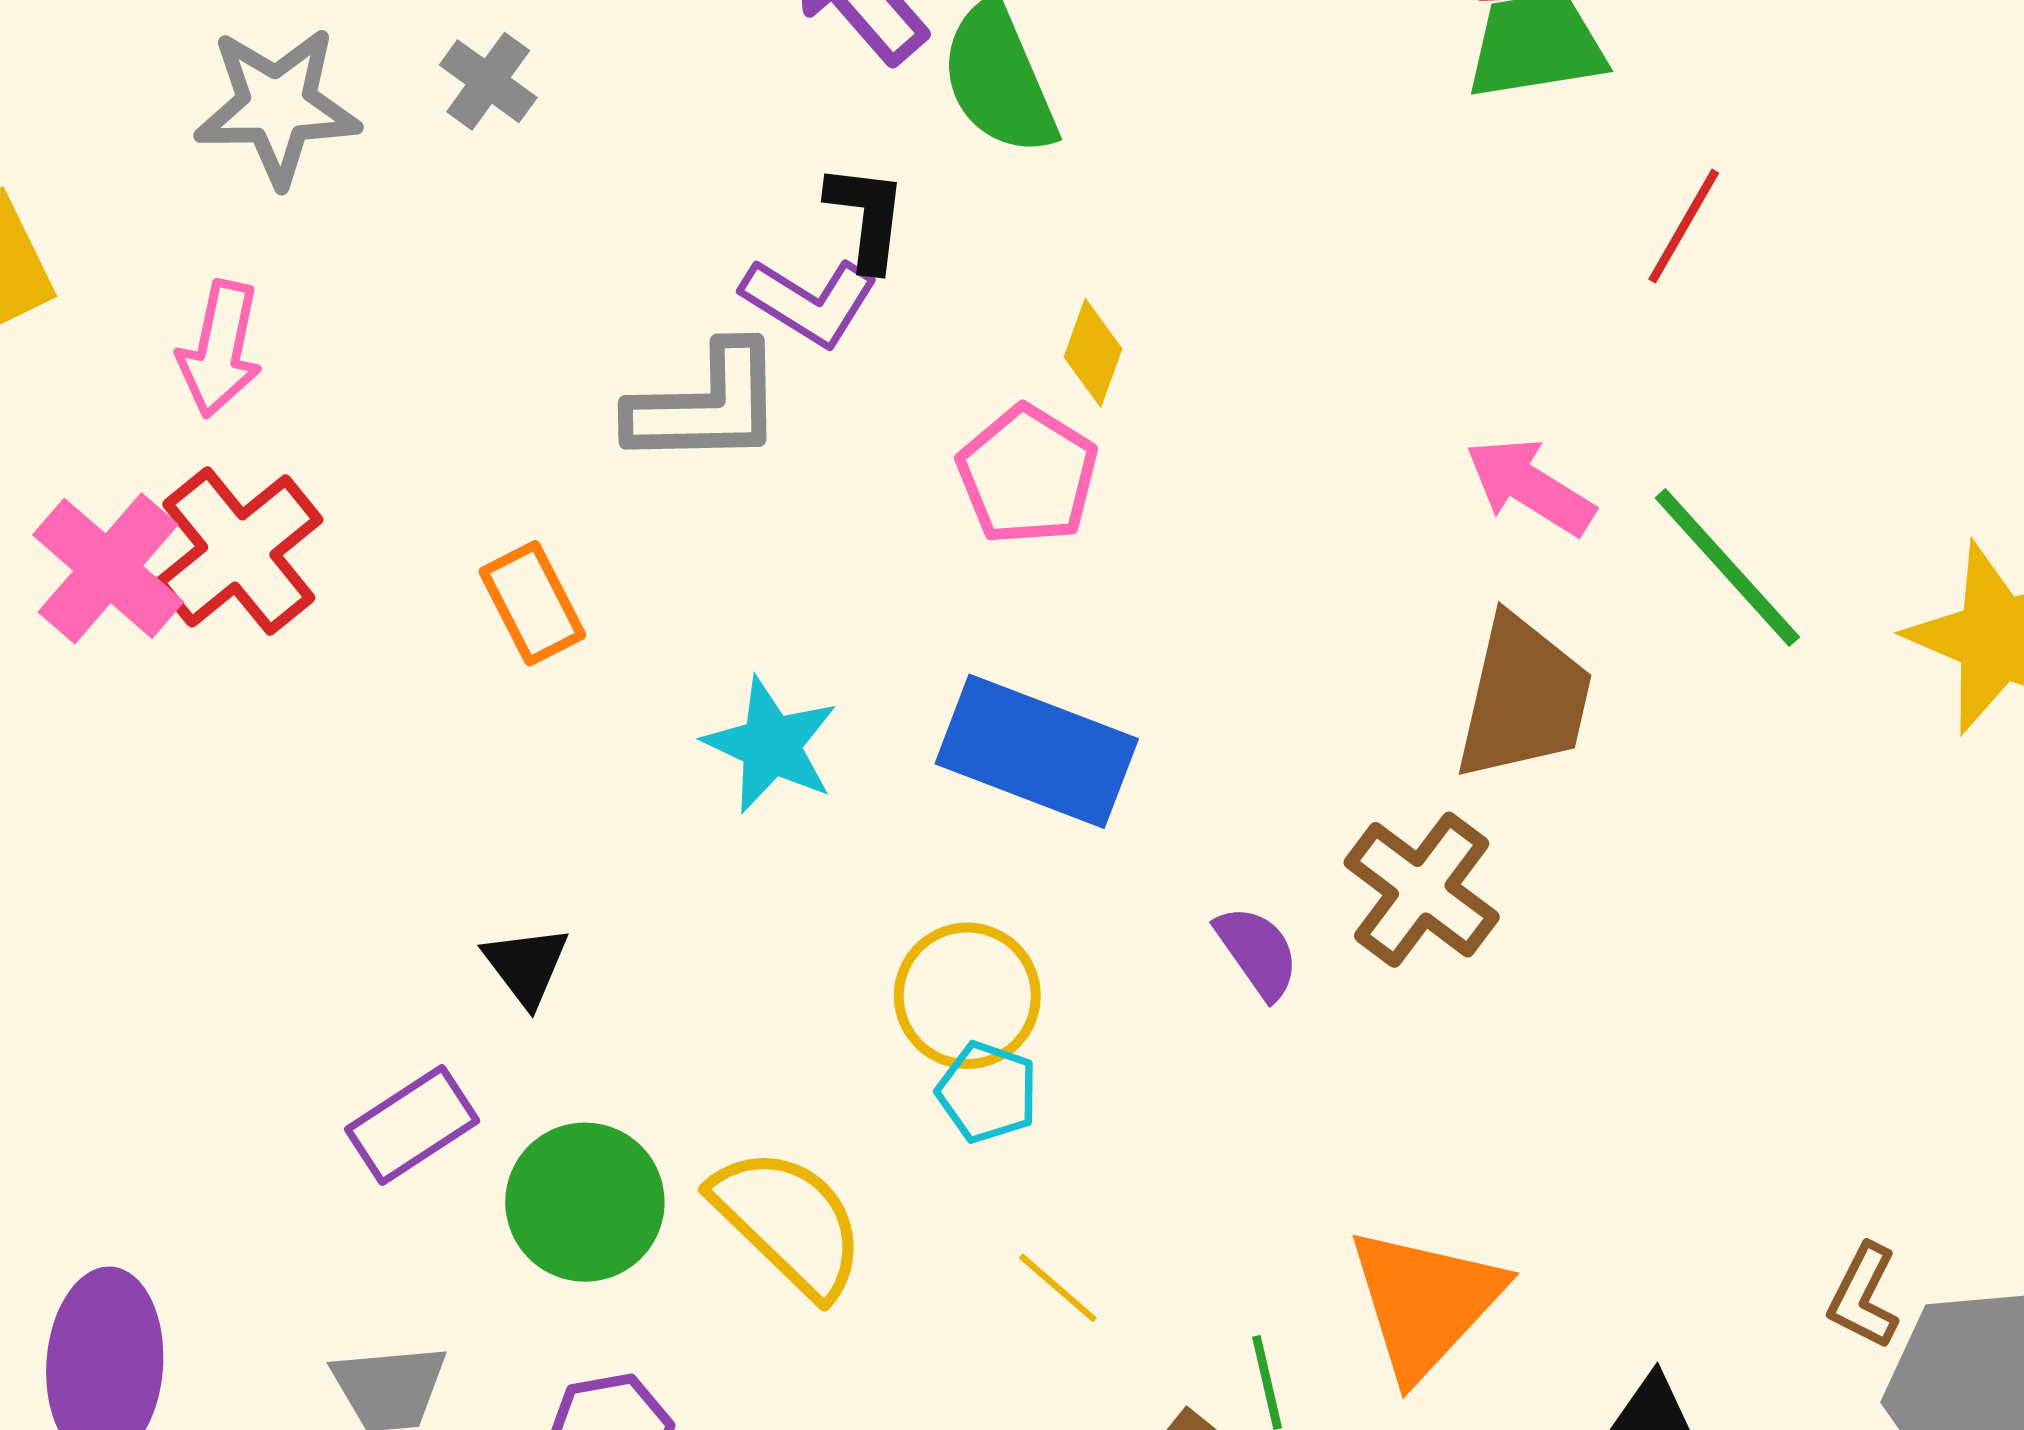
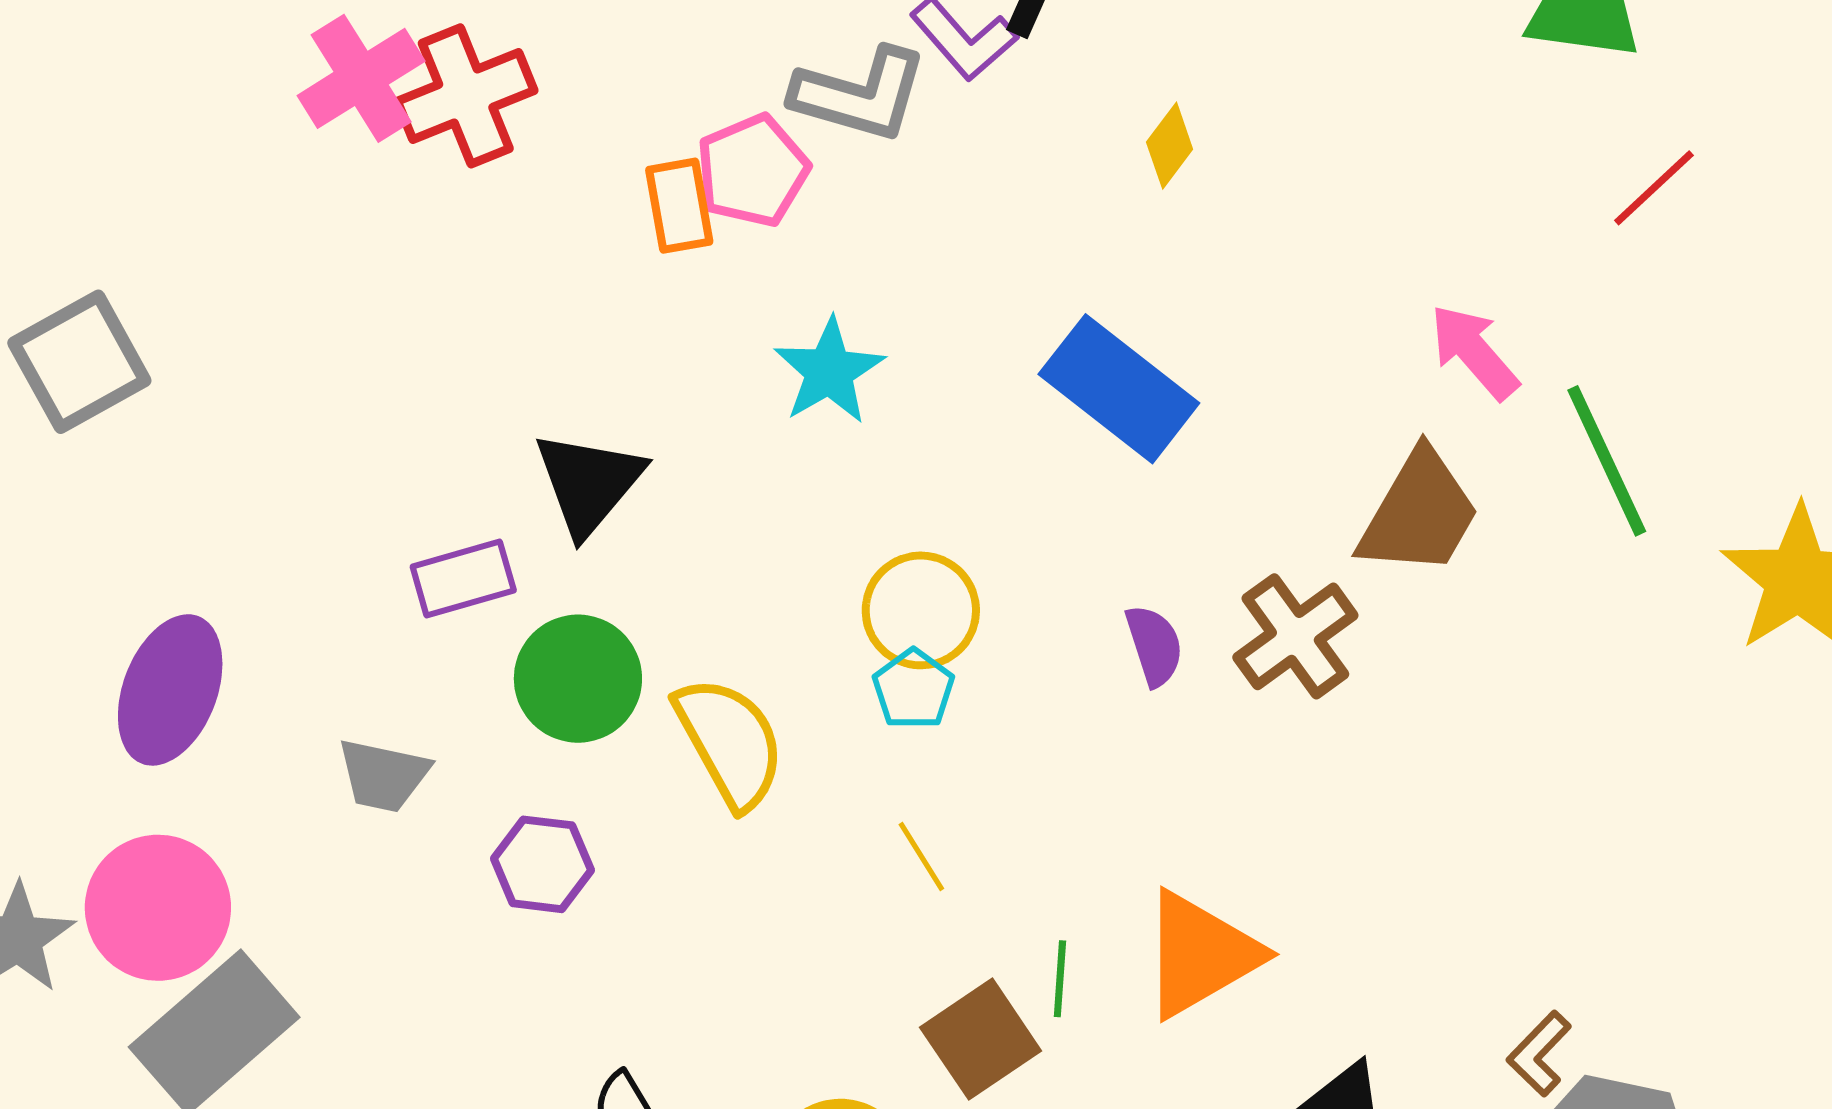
pink pentagon: (1028, 475) -> (753, 171), moved
blue rectangle: (1037, 751) -> (1119, 389), moved
black triangle: (526, 966) -> (589, 483), size x1.6

